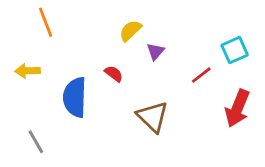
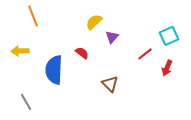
red arrow: (237, 108) -> (167, 68), moved, size x0.6
brown triangle: (153, 117) -> (110, 84), size x0.7

